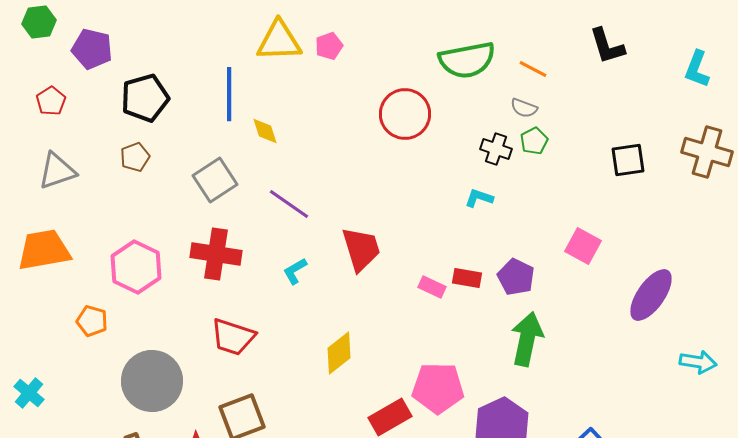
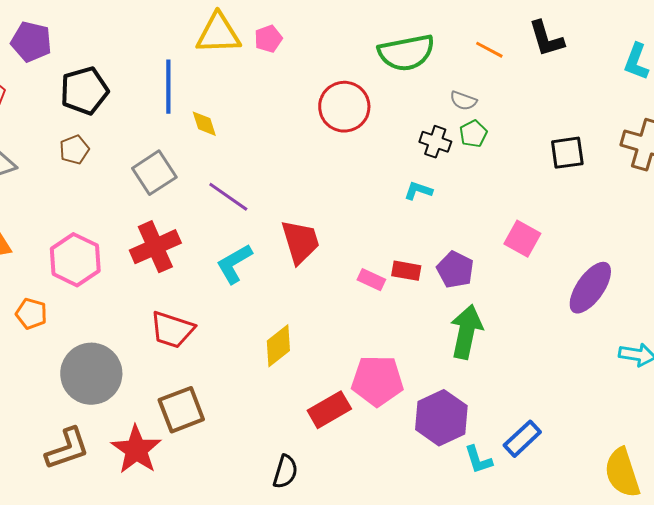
orange line: (533, 69) -> (489, 50), moved
red cross: (216, 254) -> (155, 247), turned -33
cyan L-shape: (295, 271) -> (234, 264), size x1.5

